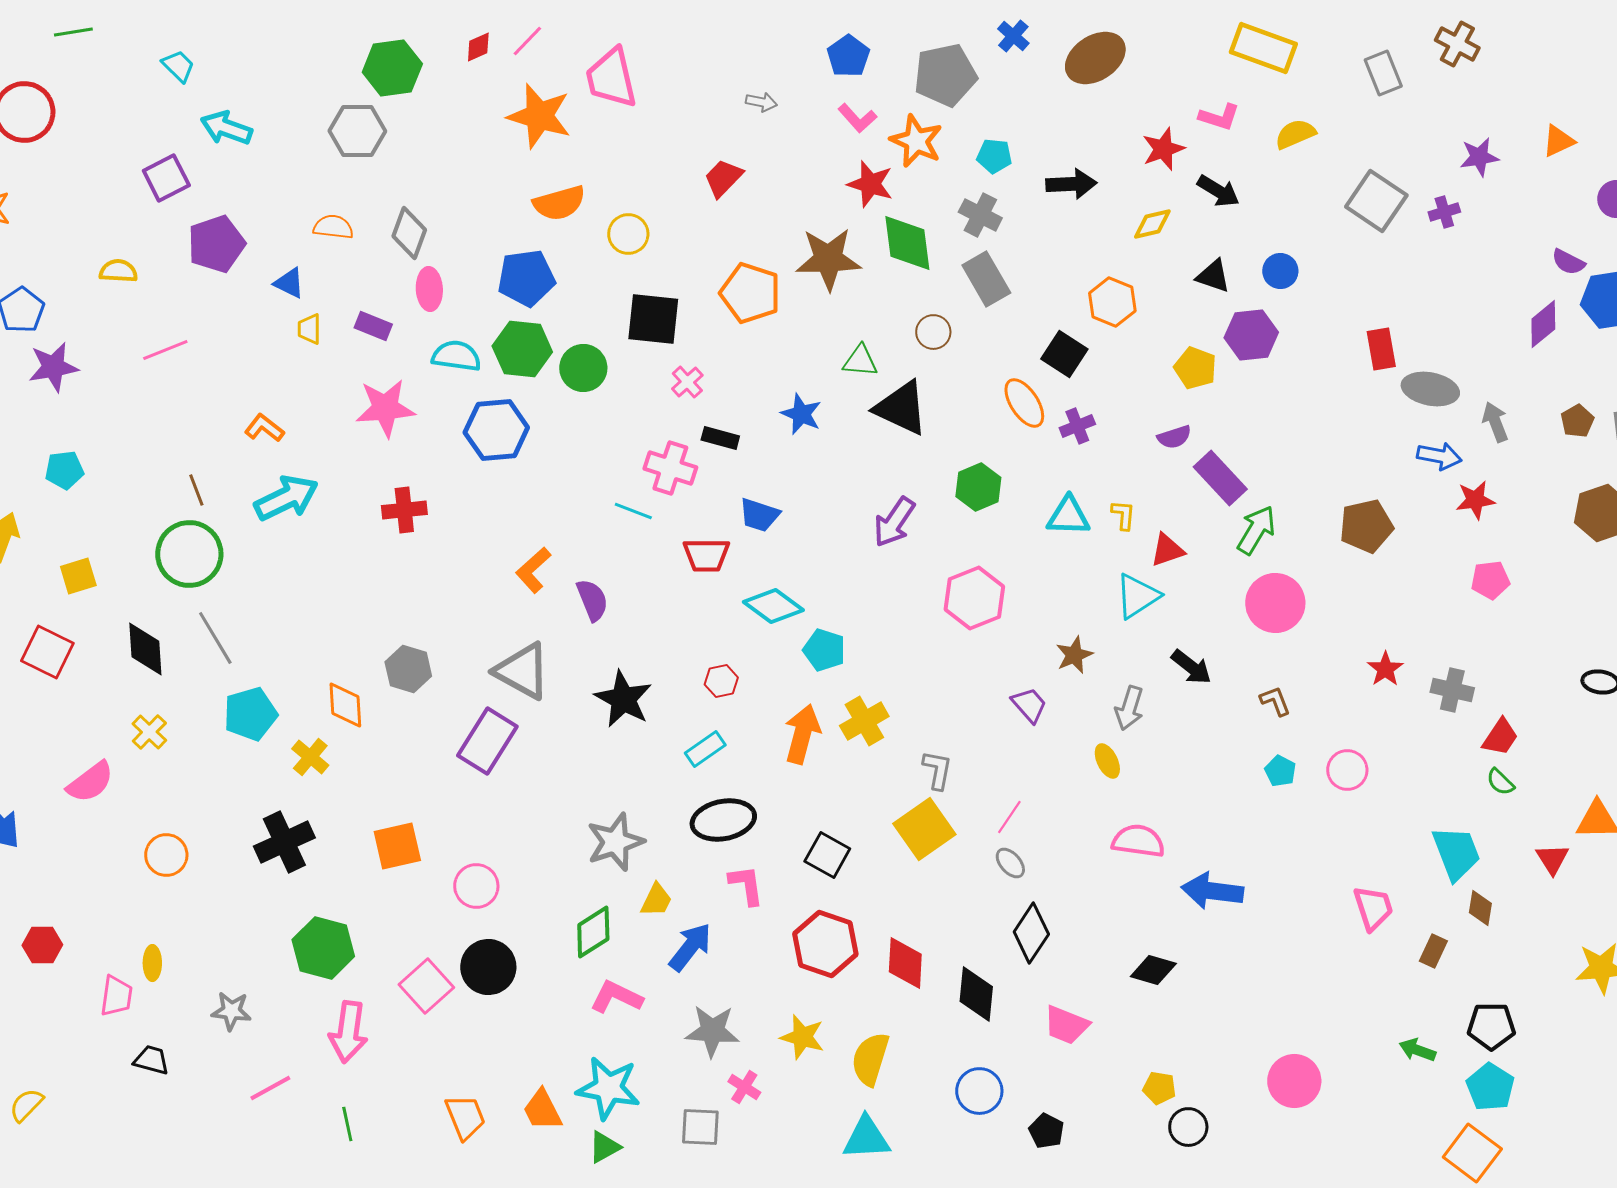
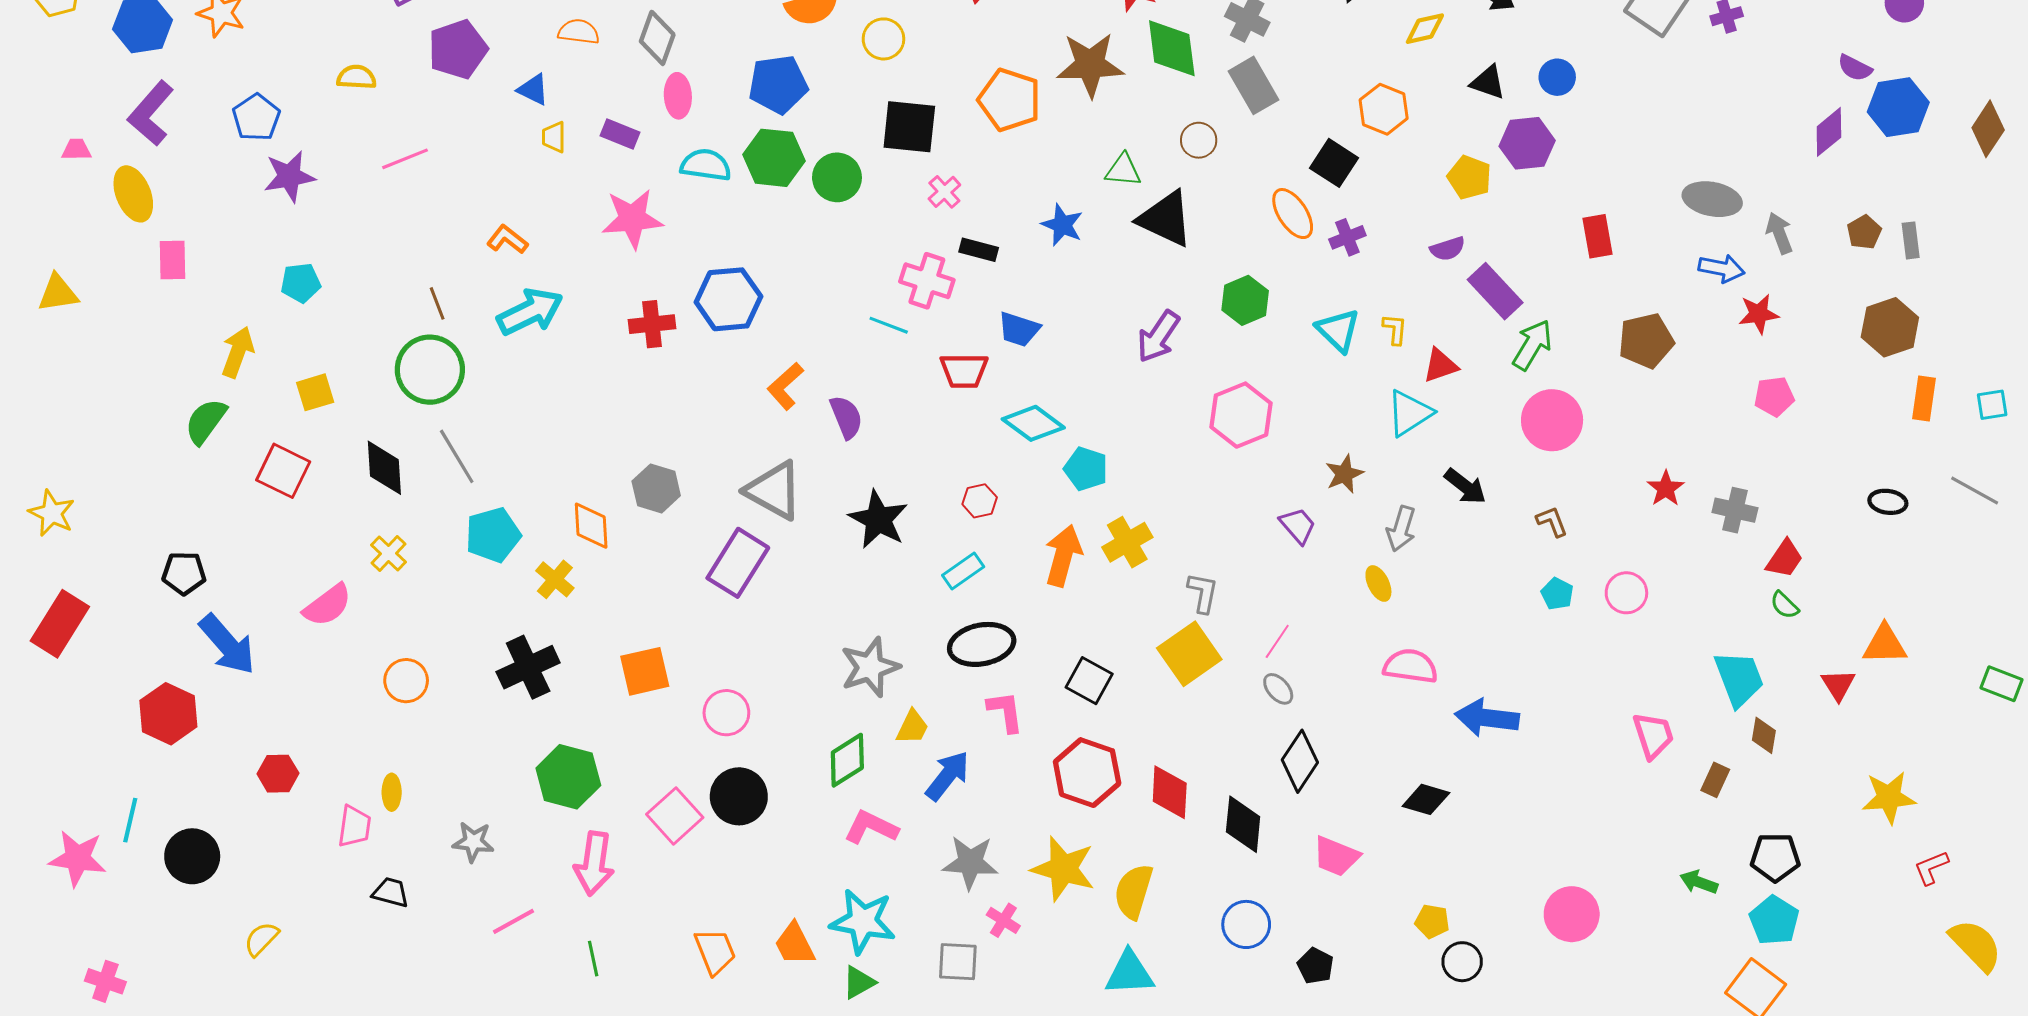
red rectangle: (1381, 349) -> (1597, 236), moved
blue hexagon: (496, 430) -> (728, 299), moved
cyan triangle: (1068, 516) -> (1338, 330), turned 42
yellow star: (802, 1037) -> (1063, 869), size x1.4

